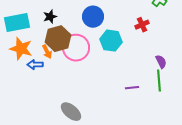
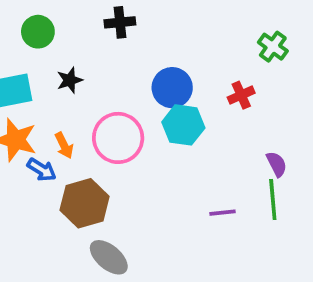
blue circle: (93, 17) -> (172, 88), moved
brown hexagon: (58, 39) -> (85, 203), moved
blue arrow: (35, 65) -> (42, 170), turned -147

